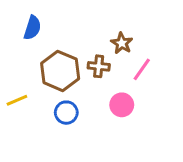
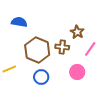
blue semicircle: (32, 28) -> (19, 22), turned -98

